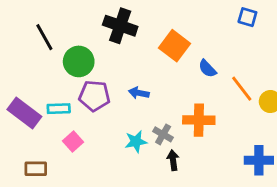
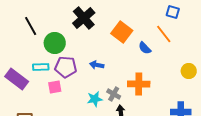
black cross: (120, 26) -> (84, 18), turned 30
orange line: (242, 89) -> (164, 34), moved
cyan rectangle: (59, 109) -> (41, 67), moved
pink square: (73, 142) -> (55, 87), moved, turned 32

